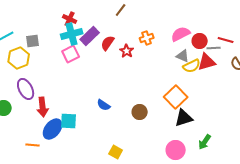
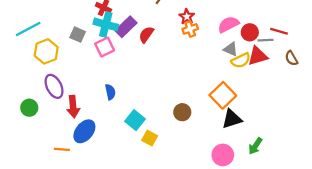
cyan cross: (72, 34) -> (106, 24), turned 30
gray square: (33, 41) -> (78, 35), moved, turned 32
red star: (127, 51) -> (187, 17), moved
blue semicircle: (104, 105) -> (110, 92), moved, turned -136
cyan square: (69, 121) -> (135, 120), moved, turned 36
yellow square: (116, 152) -> (150, 138), moved

